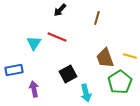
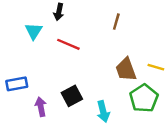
black arrow: (60, 10) -> (59, 12), moved, turned -32
cyan triangle: (34, 43) -> (34, 31), moved
black square: (68, 74) -> (72, 96), moved

